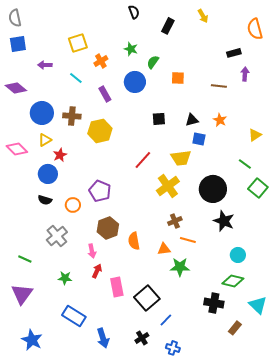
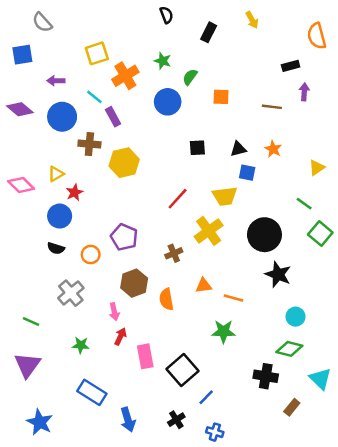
gray semicircle: (15, 18) -> (42, 22), moved, turned -30
orange cross: (101, 61) -> (125, 76), size x1.5
purple rectangle: (105, 94) -> (113, 117), moved
blue circle: (42, 113) -> (62, 117), moved
brown cross: (175, 221) -> (174, 253), moved
orange triangle: (164, 249) -> (204, 286), moved

